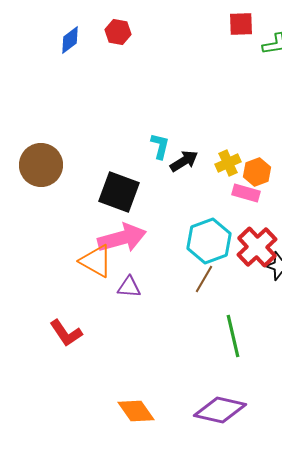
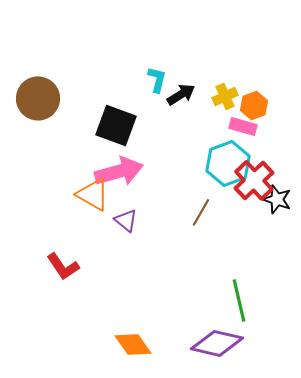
cyan hexagon: (209, 241) -> (228, 163), moved
purple triangle: (129, 287) -> (126, 220), turned 35
green line: (233, 336) -> (239, 300), moved

